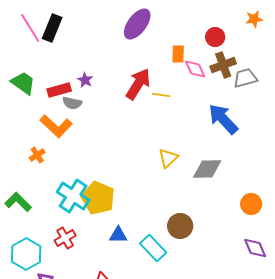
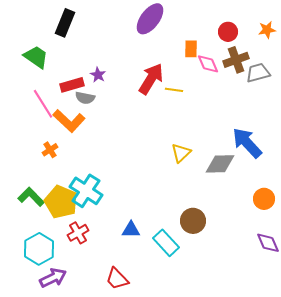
orange star: (254, 19) -> (267, 30), moved
pink line: (30, 28) -> (43, 104), moved
green trapezoid: (23, 83) -> (36, 57), moved
blue arrow: (223, 119) -> (247, 143), moved
yellow pentagon: (98, 198) -> (61, 202), moved

